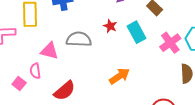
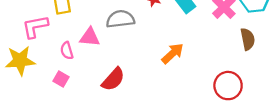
pink semicircle: (35, 71) -> (67, 51), moved

